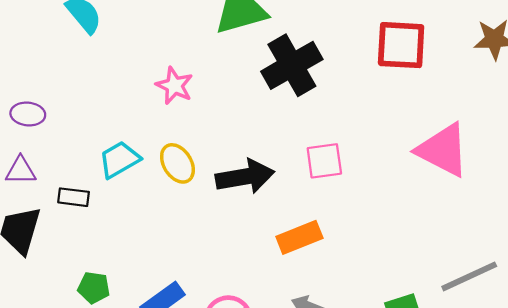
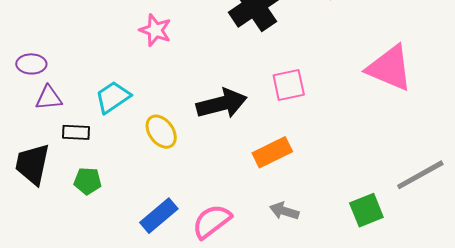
yellow ellipse: (177, 163) -> (161, 132), moved
purple triangle: (21, 171) -> (49, 98), moved
green pentagon: (94, 288) -> (88, 181), moved

